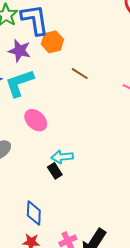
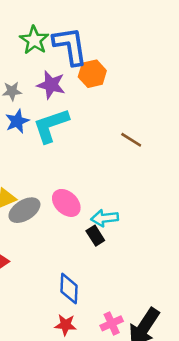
brown line: (80, 74) -> (131, 140), moved
pink ellipse: (36, 120) -> (66, 203), moved

